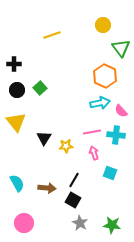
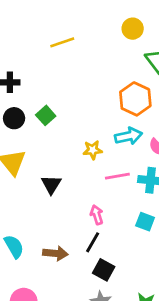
yellow star: (66, 146) -> (93, 150), moved
pink arrow: (94, 153) -> (97, 215), moved
cyan square: (110, 173) -> (145, 222), moved
black square: (73, 200) -> (104, 270), moved

